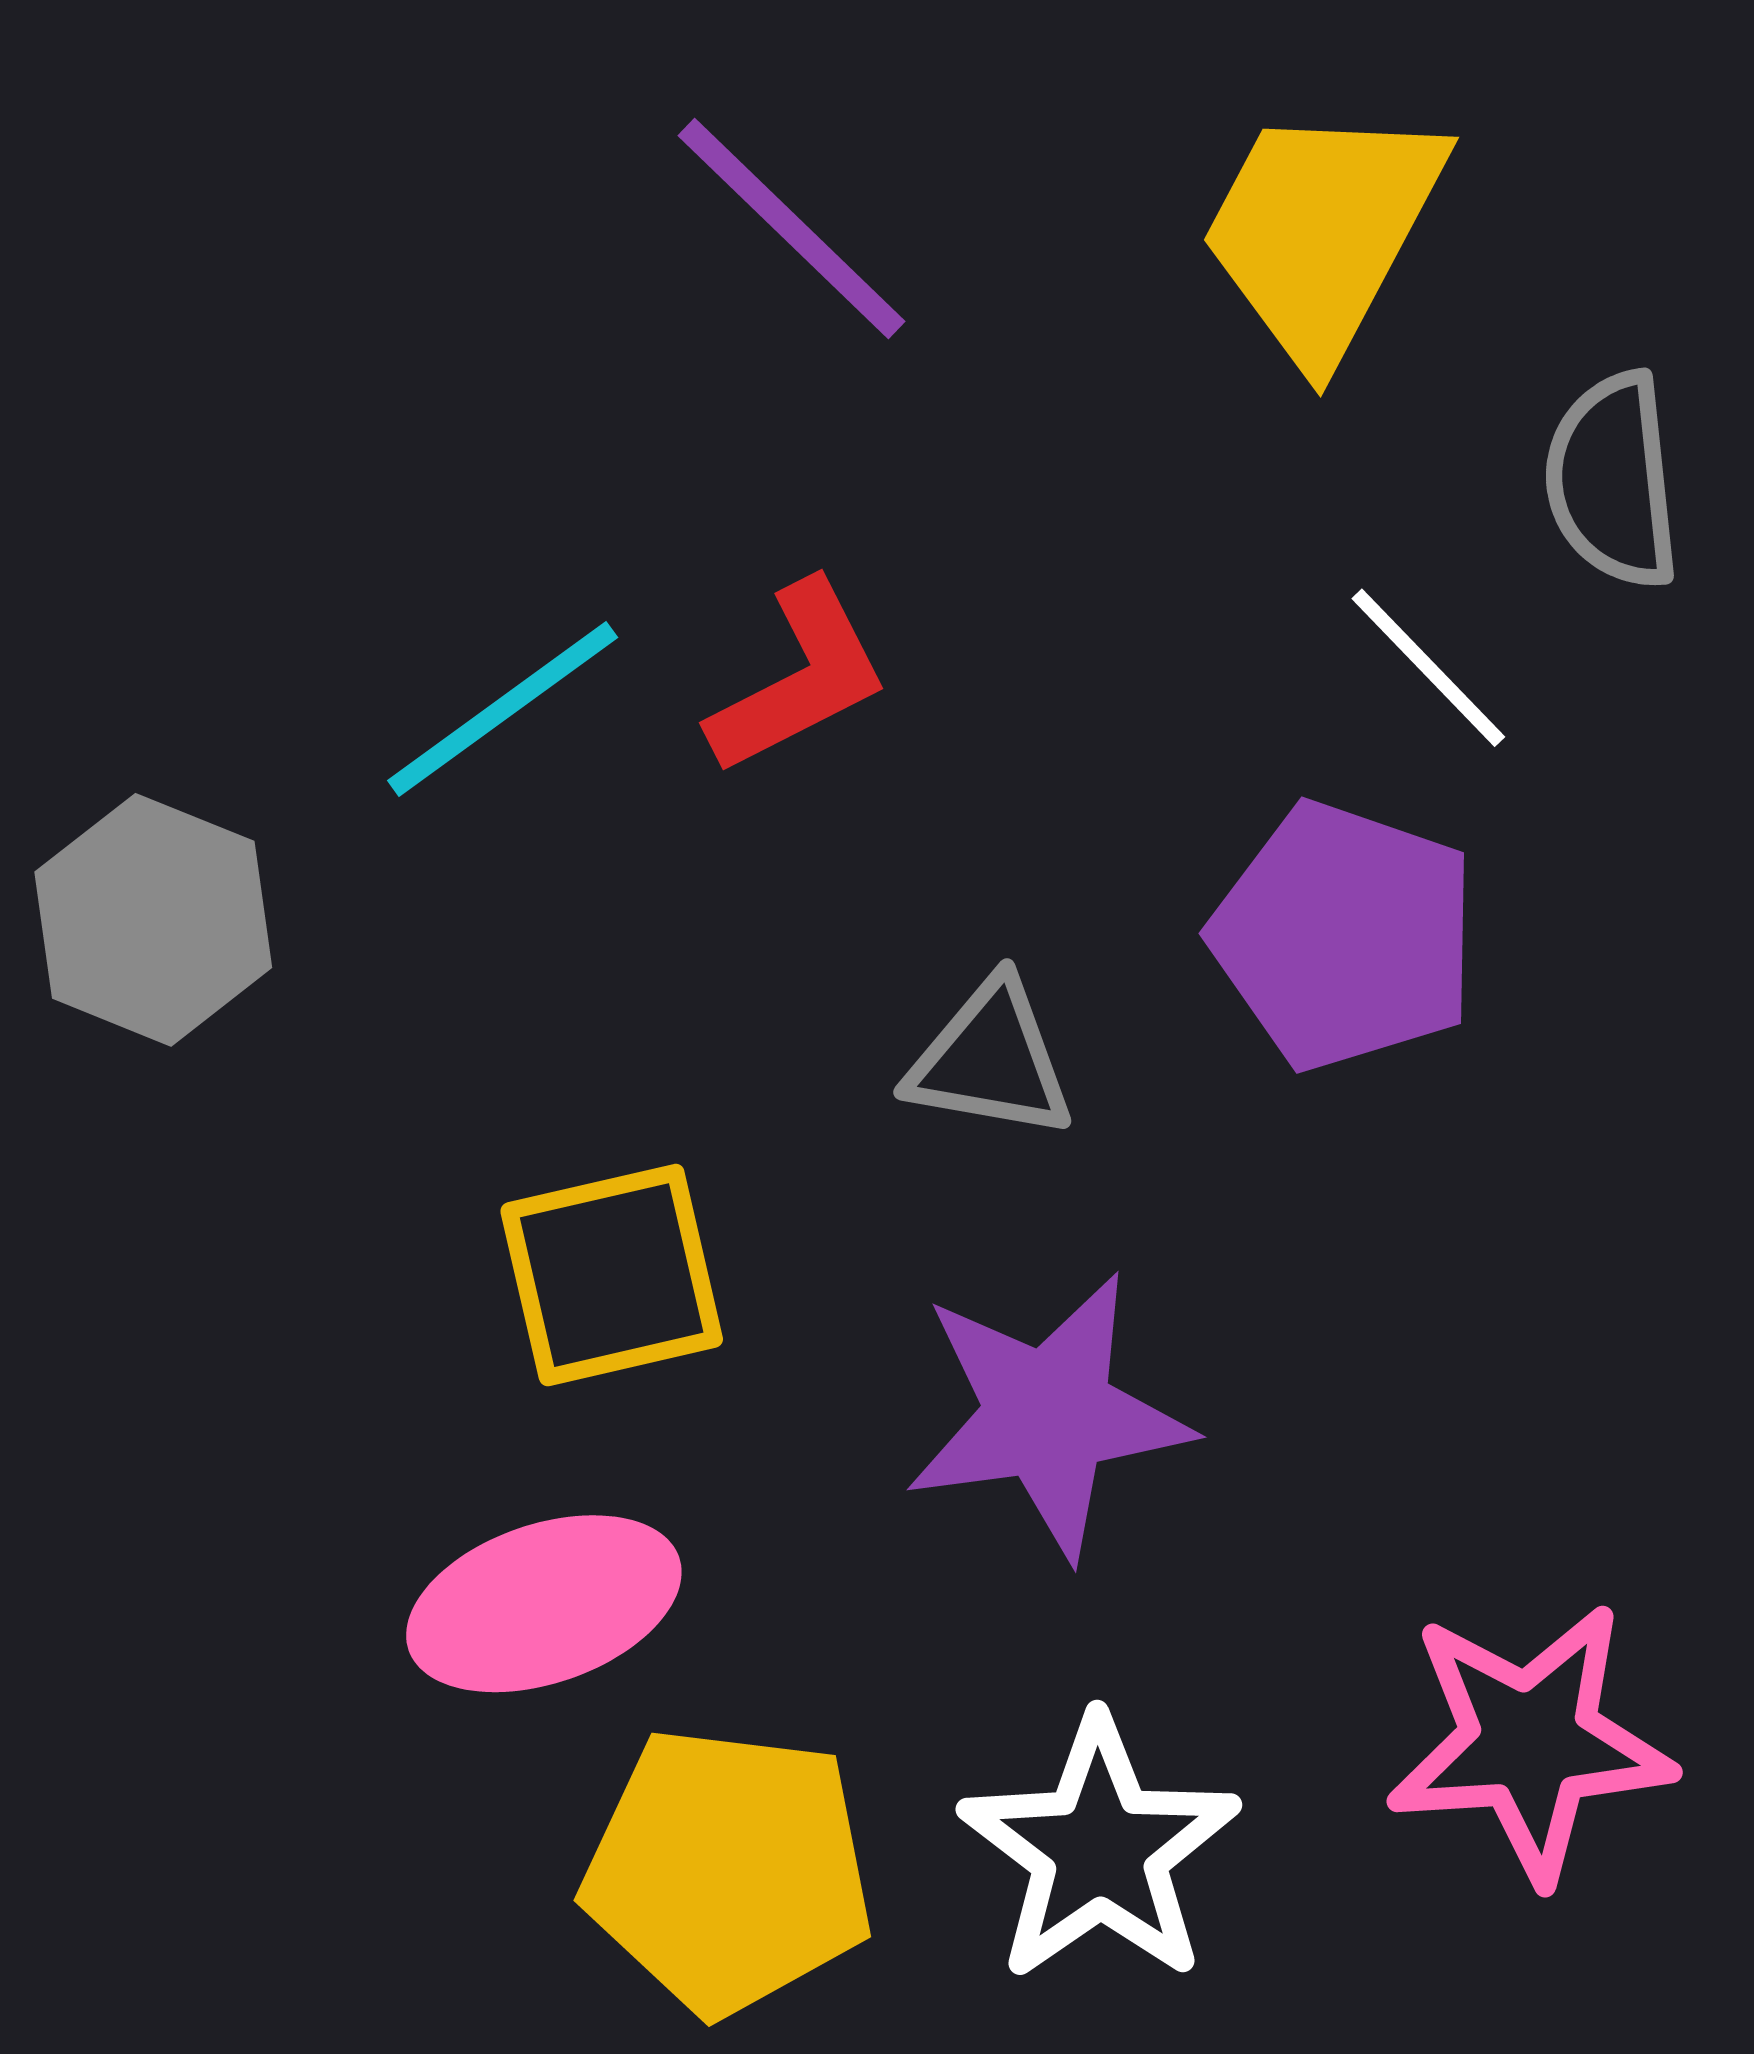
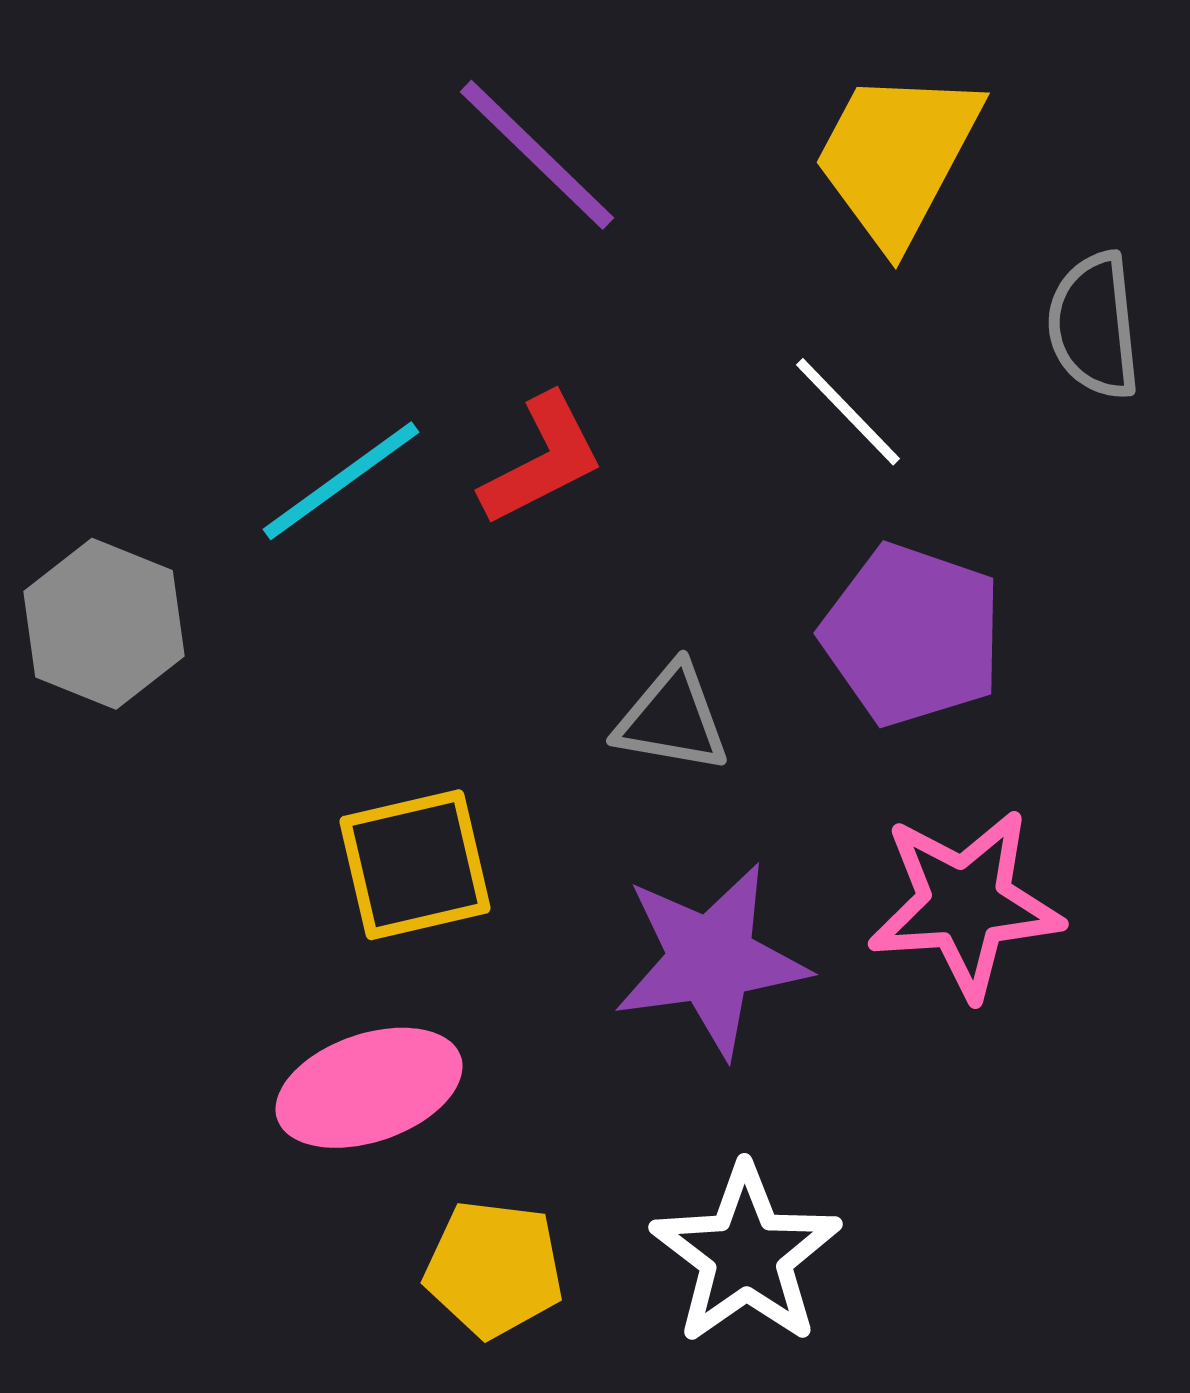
white line: (1428, 668) -> (848, 412), moved
pink star: (1530, 1742) -> (965, 904), moved
yellow pentagon: (728, 1871) -> (494, 1269), size x0.7

